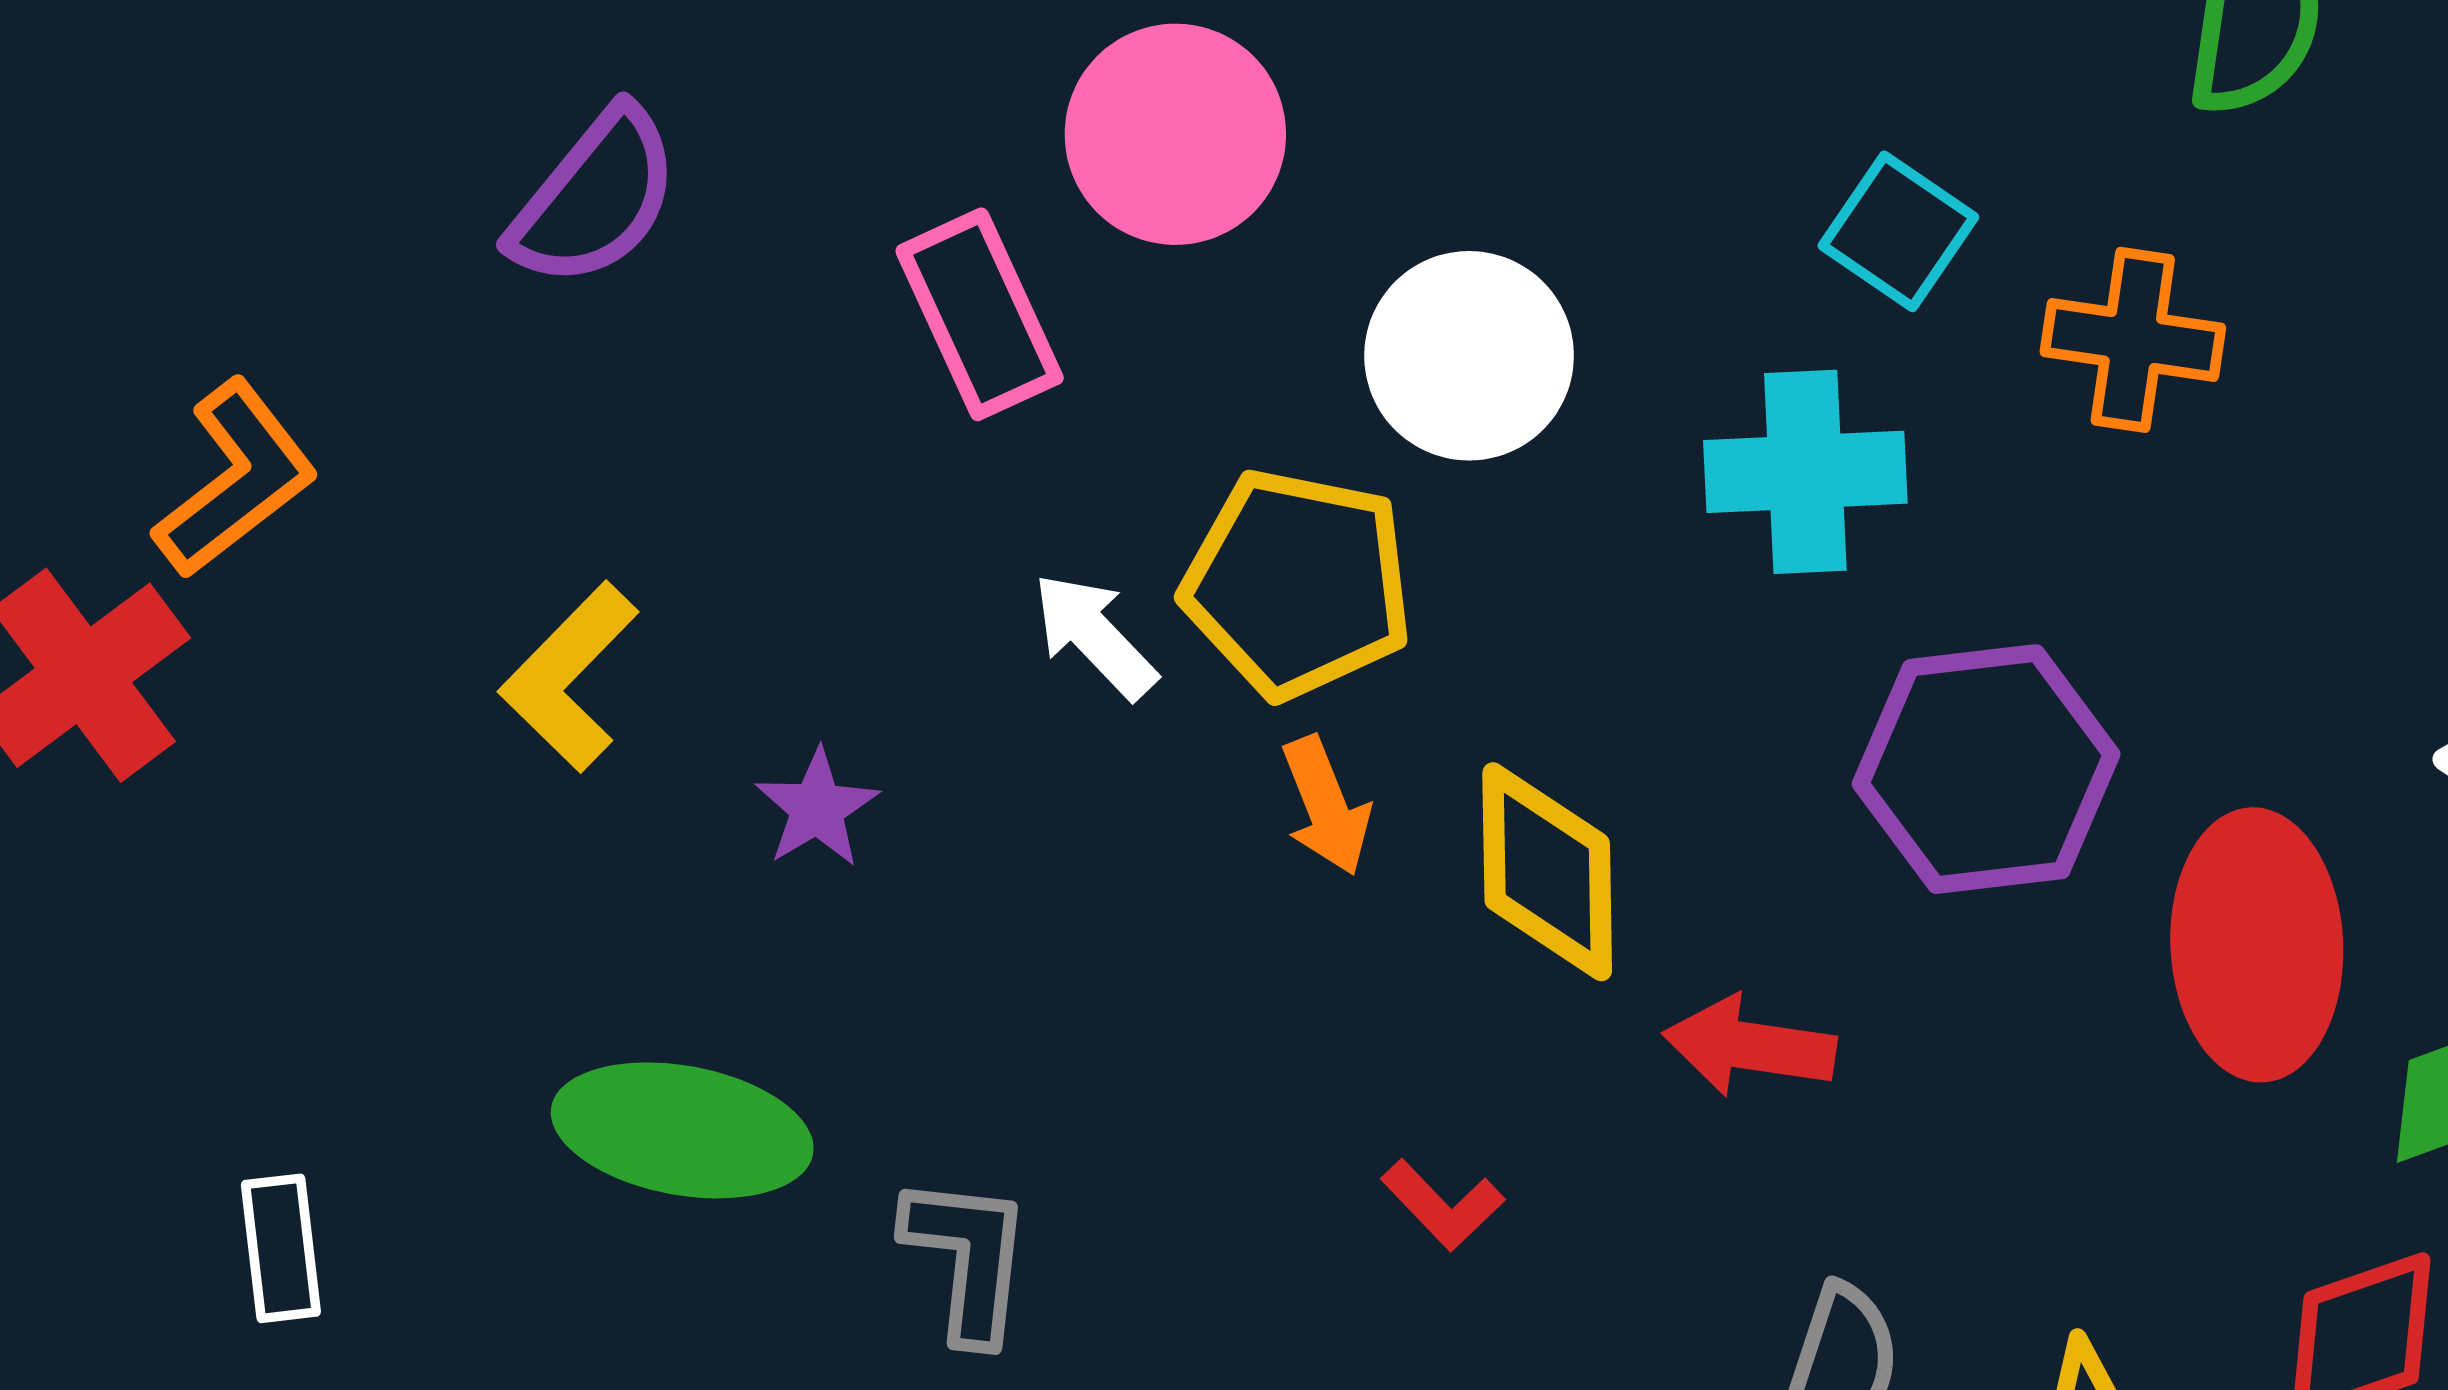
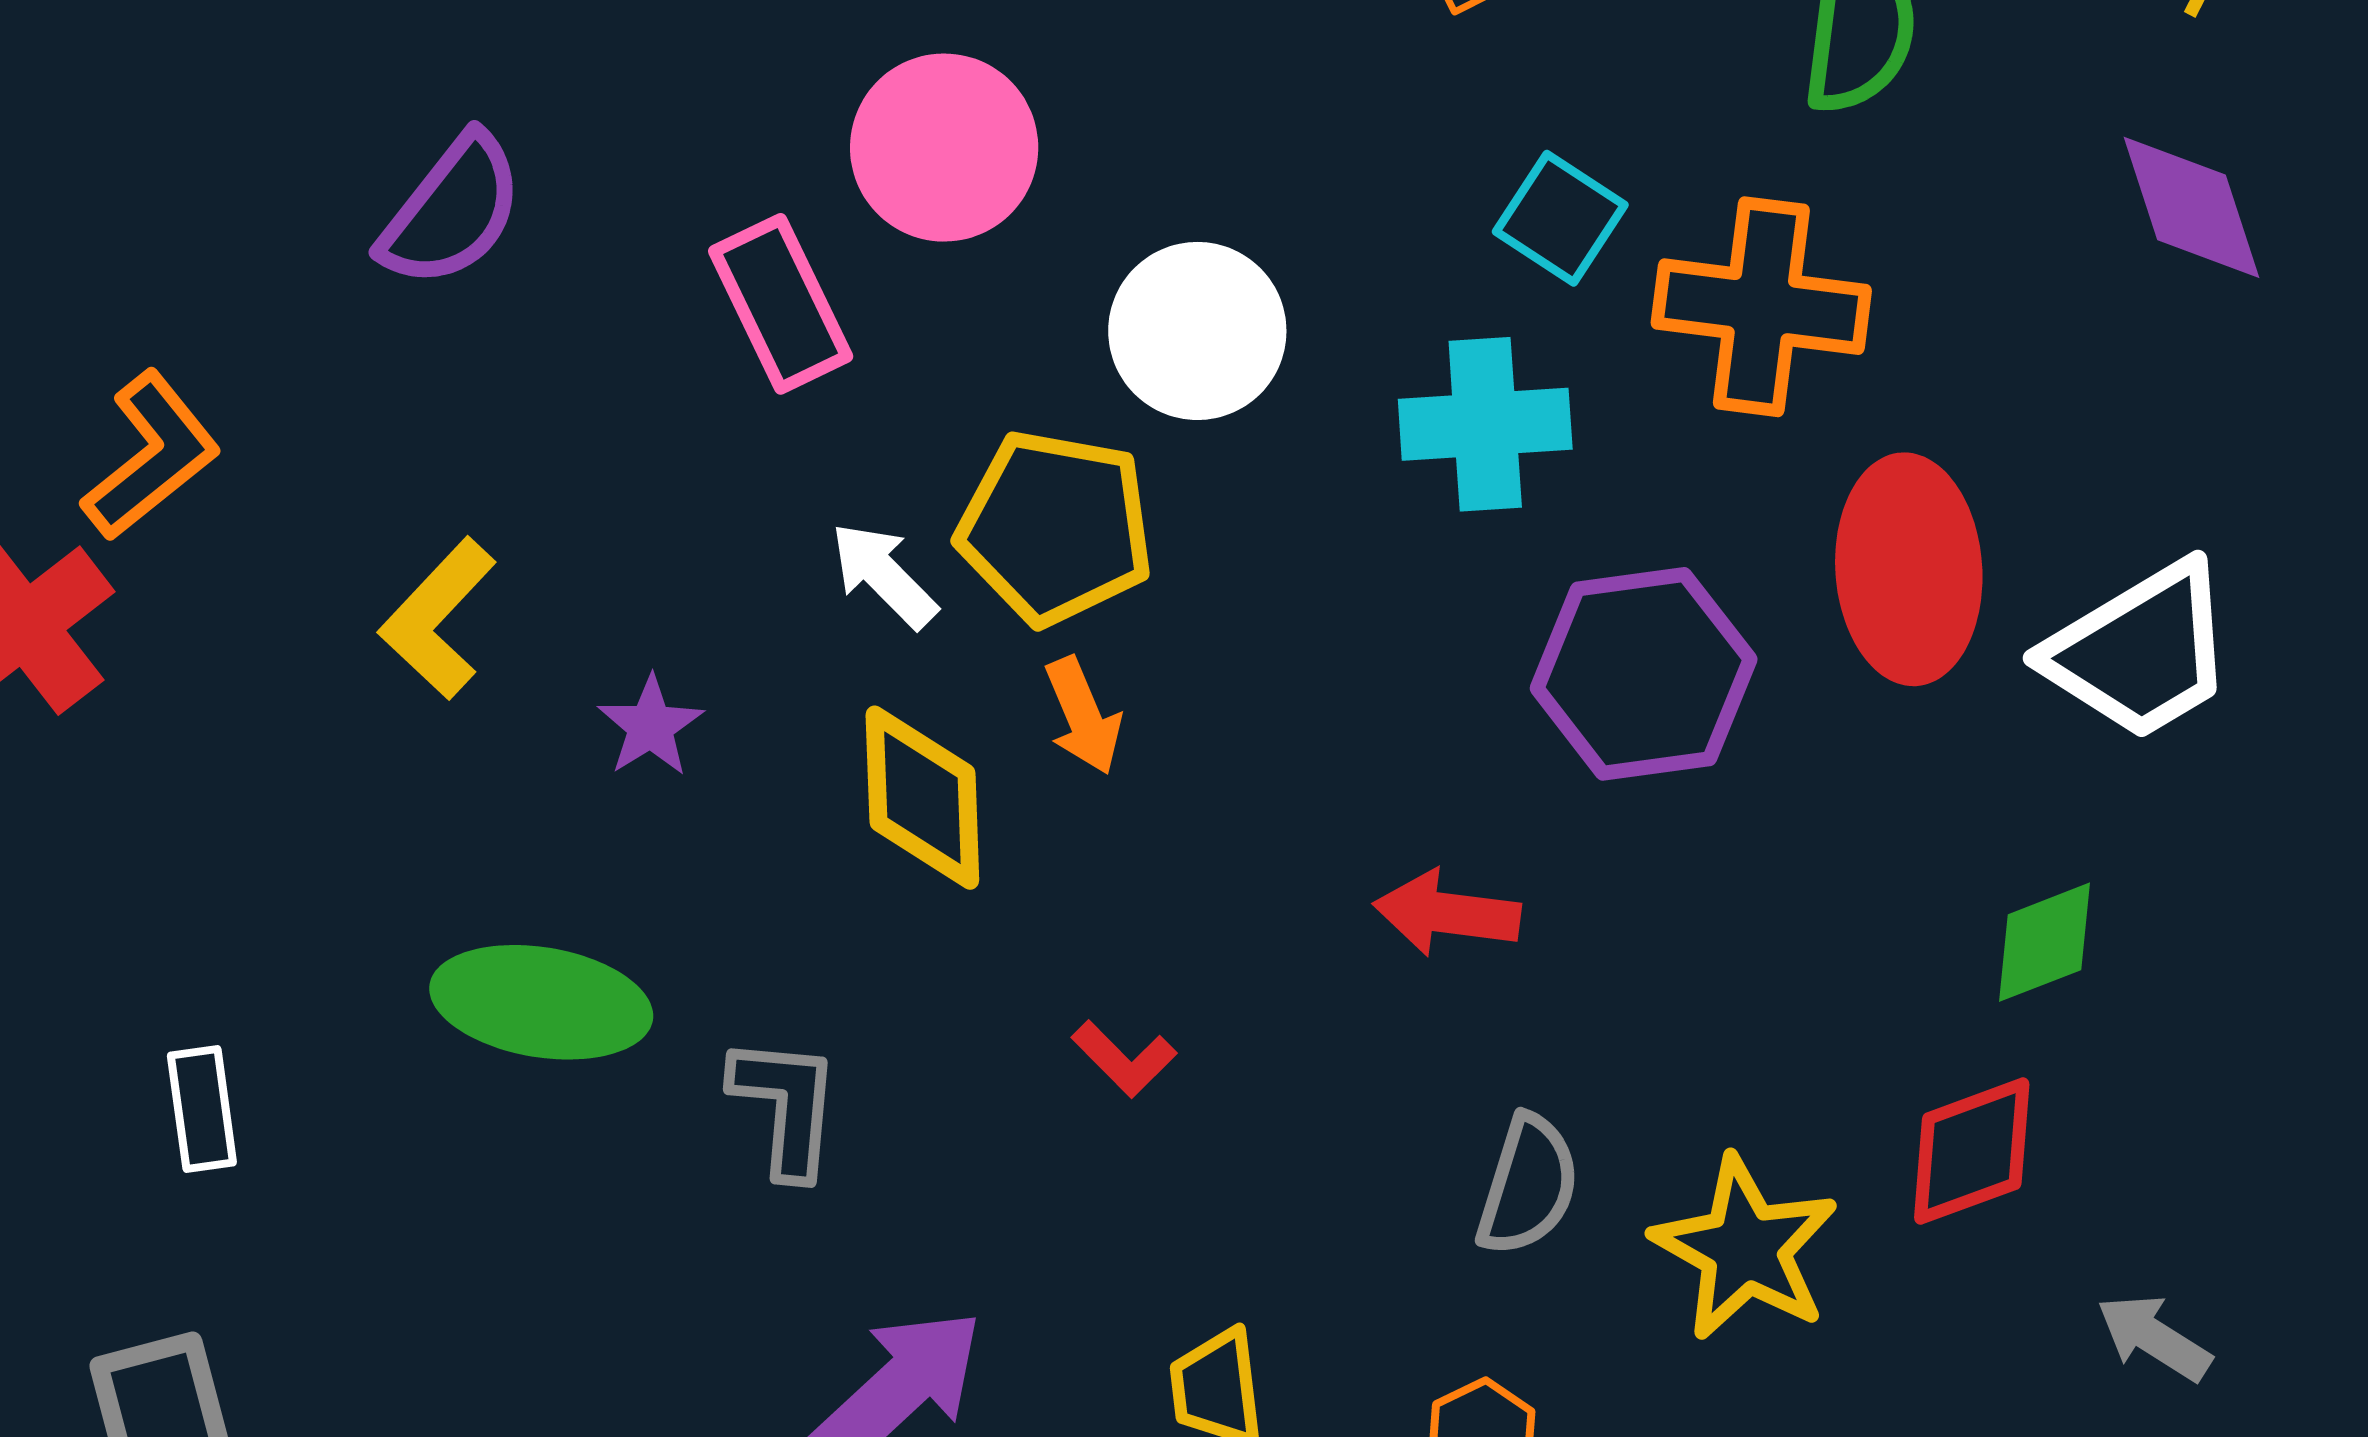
orange cross: (2133, 340) -> (1761, 307), size x1.4
yellow diamond: (1547, 872) -> (922, 798), moved
red ellipse: (2257, 945) -> (1909, 569), moved
red L-shape: (1443, 1205) -> (1124, 1059), moved

